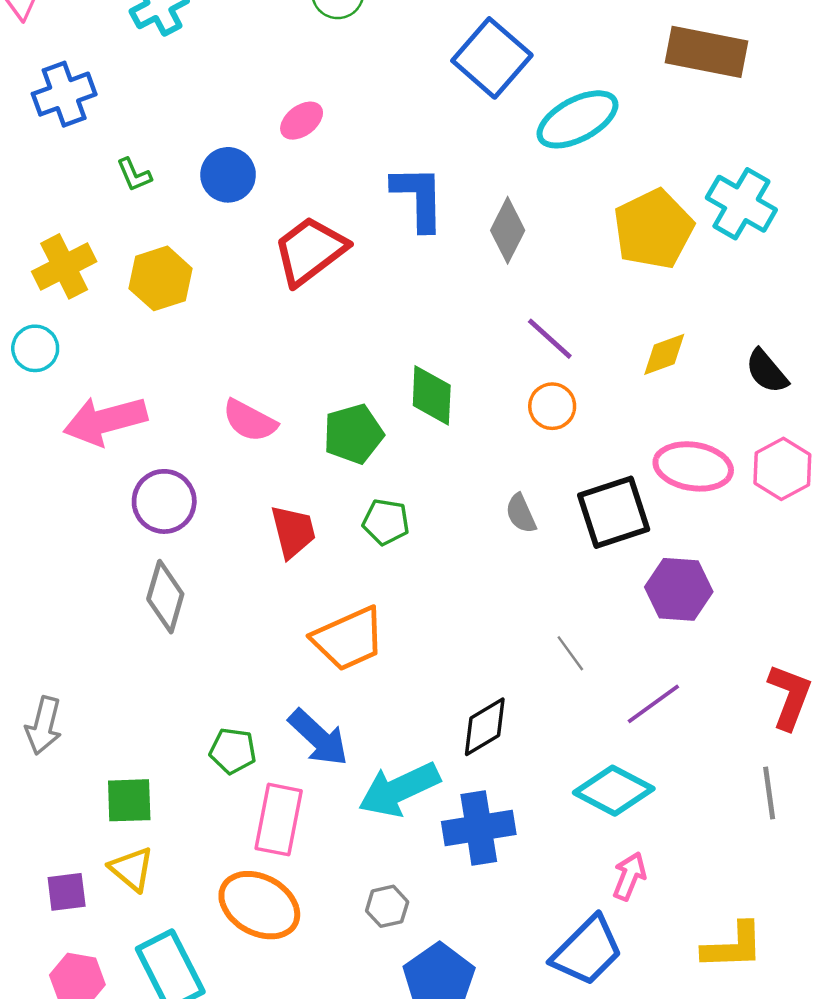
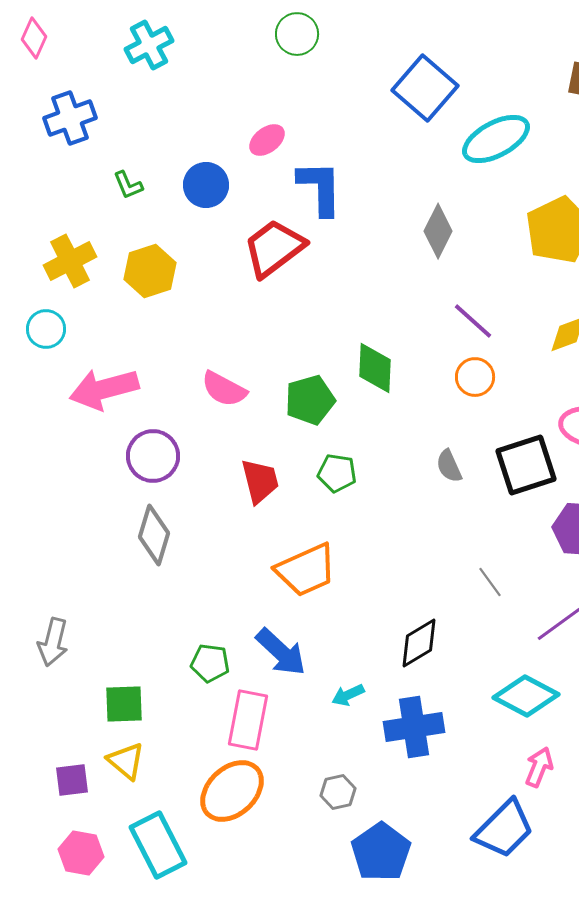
blue L-shape: (418, 198) -> (320, 188), moved
cyan arrow: (399, 789) -> (348, 695), size x0.5
orange ellipse: (259, 905) -> (232, 791), turned -72

